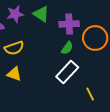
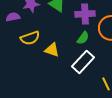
yellow triangle: (14, 74) -> (52, 50), moved

